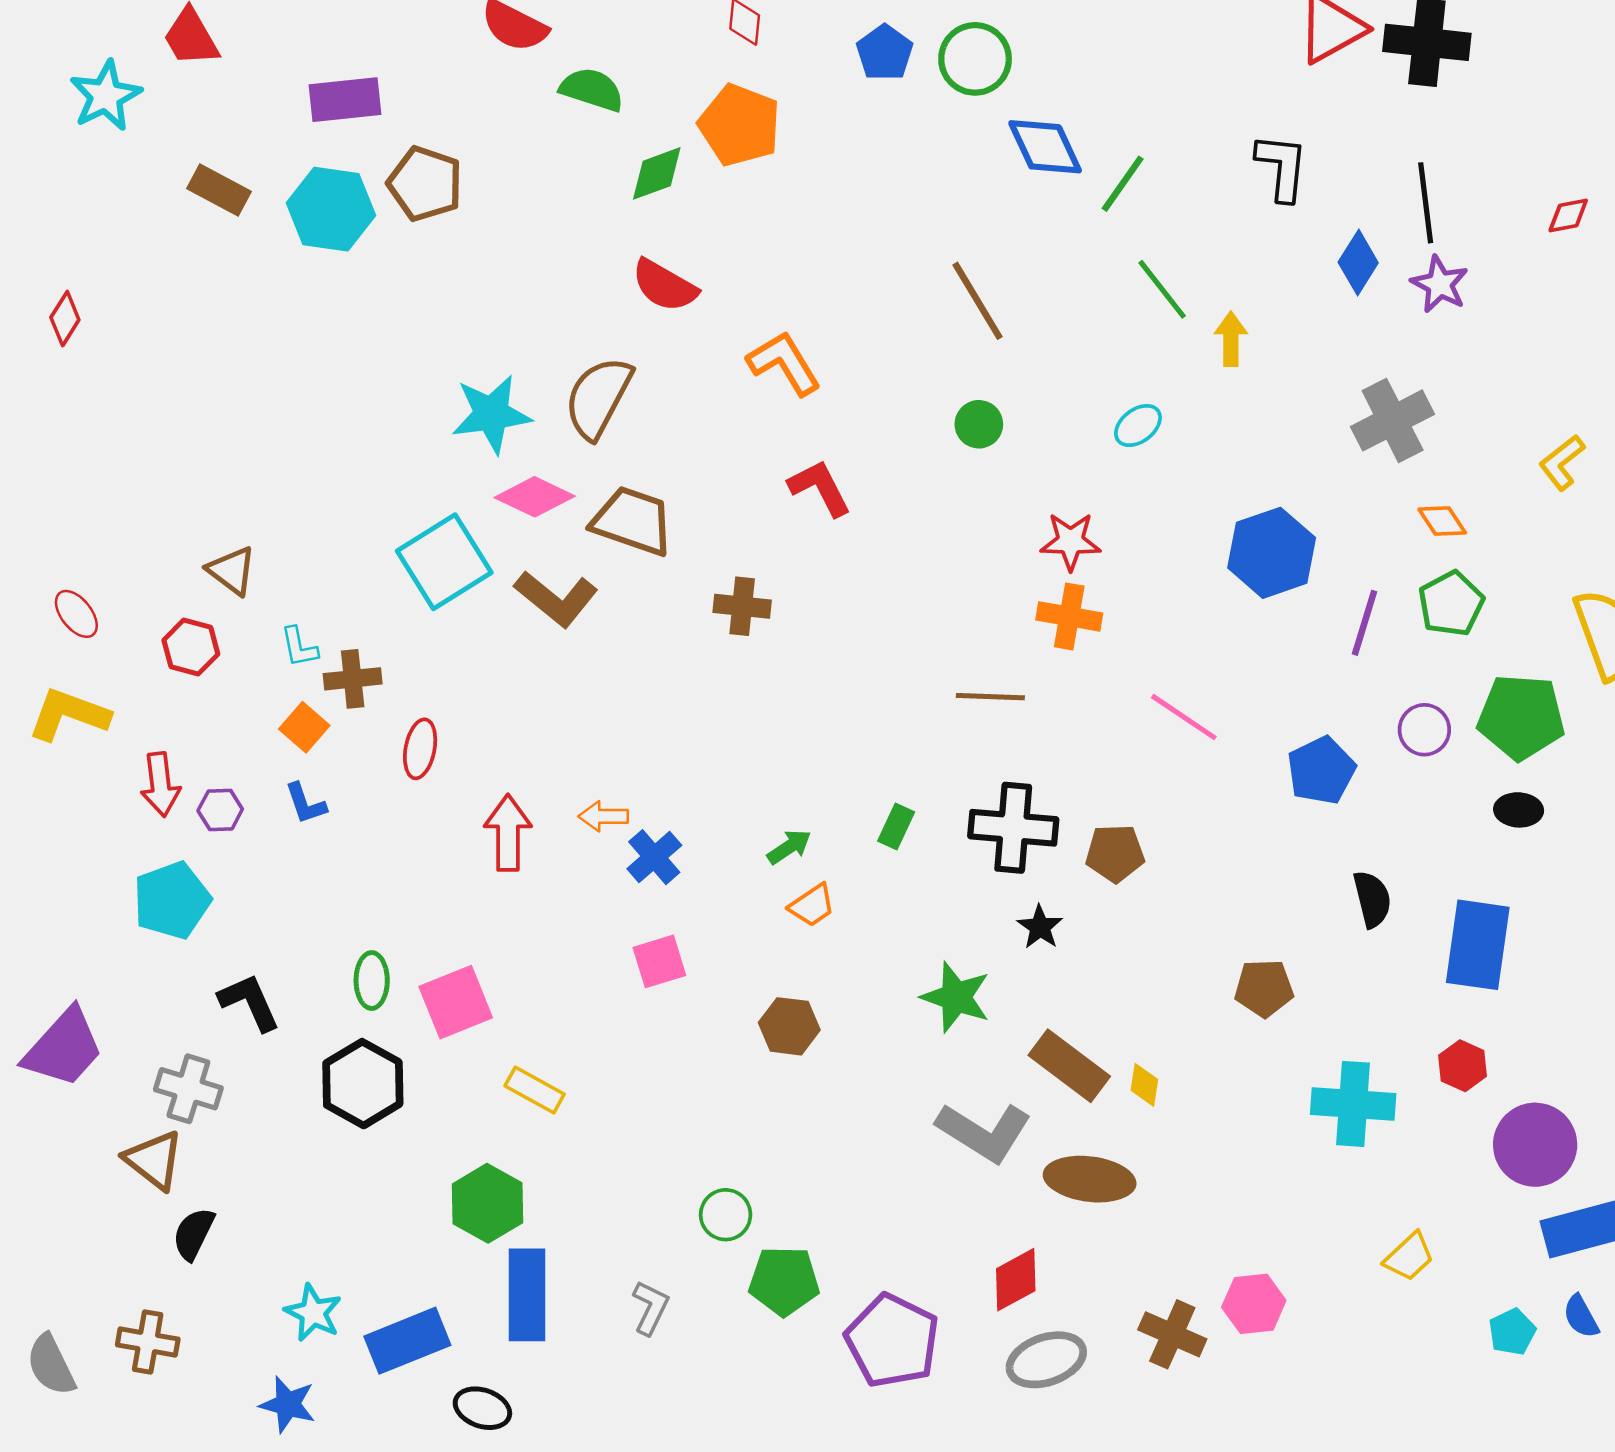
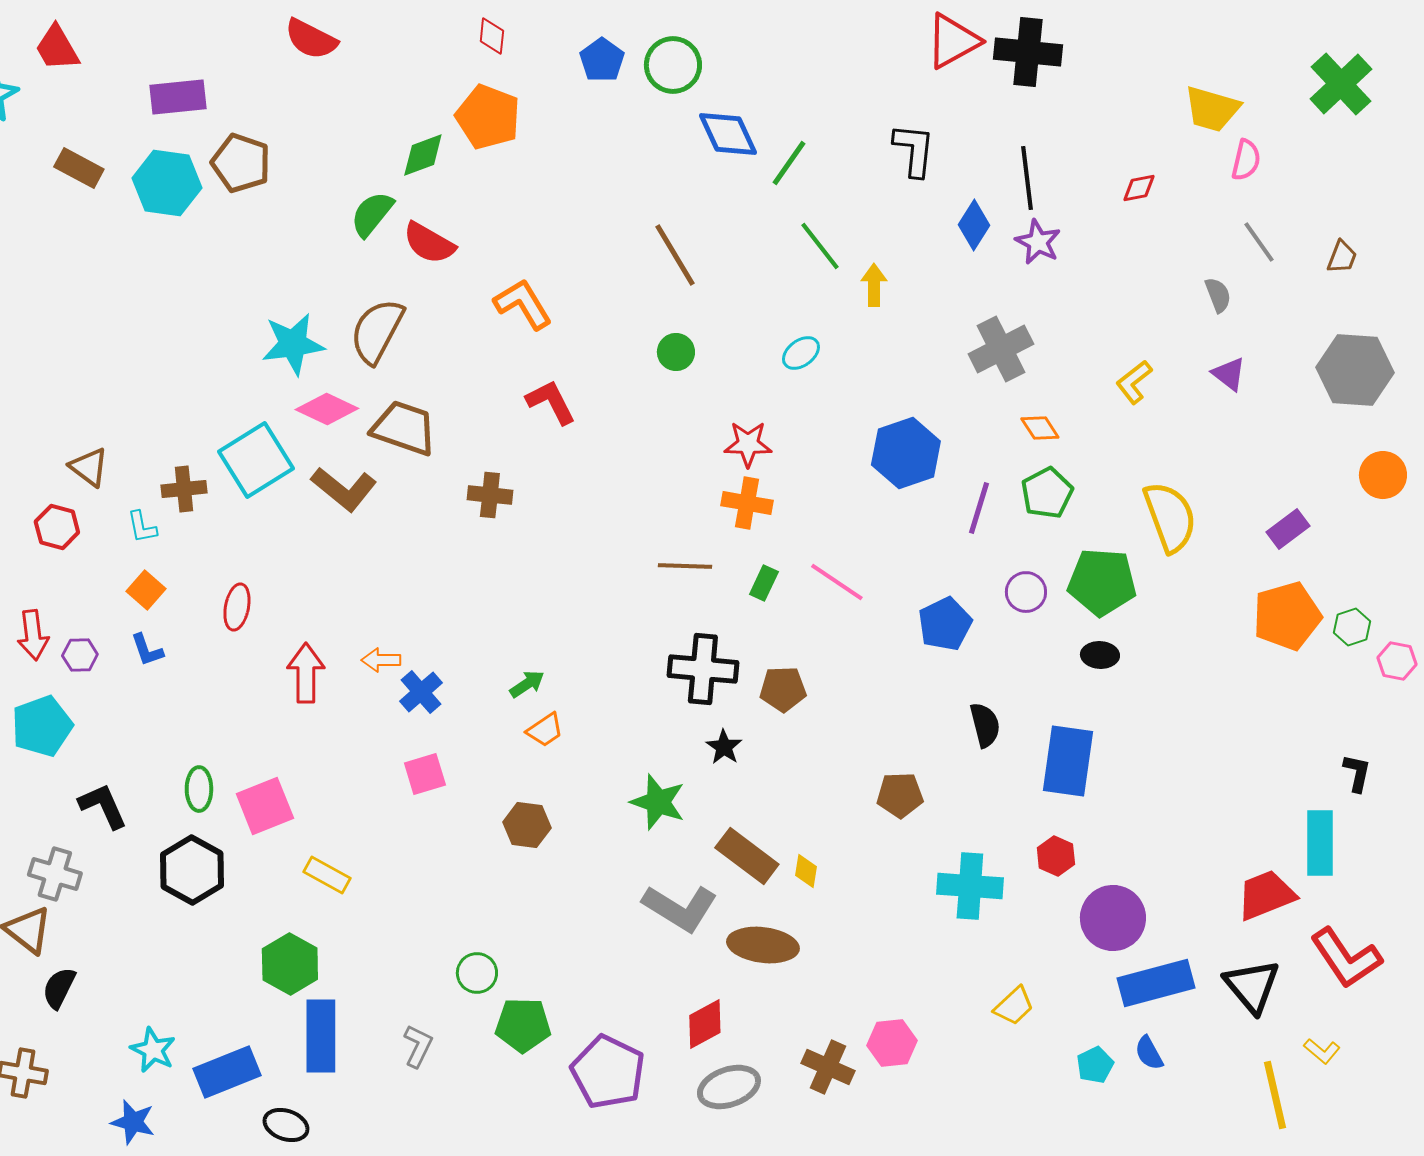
green semicircle: (592, 89) -> (372, 214), moved, turned -69
brown cross: (353, 679) -> (184, 489), moved
green rectangle: (896, 826) -> (764, 583), moved

